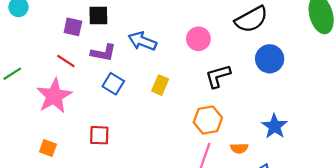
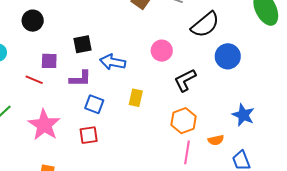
black square: (98, 15) -> (83, 44), moved
red line: (66, 61) -> (34, 80), moved
red square: (99, 135) -> (89, 135), moved

